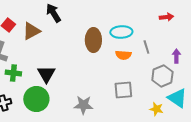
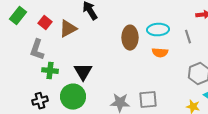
gray line: (146, 47) -> (188, 37), moved
gray square: (123, 90) -> (148, 100), moved

